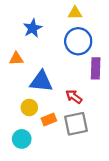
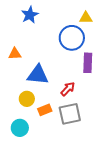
yellow triangle: (75, 13) -> (86, 18), moved
blue star: (33, 28) -> (30, 15), moved
red arrow: (74, 97) -> (68, 89), turned 98

